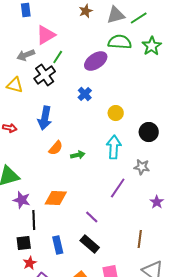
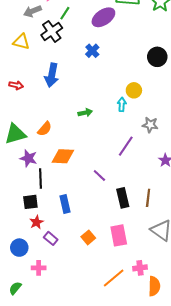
yellow circle: (116, 113) -> (134, 90), moved
black circle: (149, 132) -> (157, 57), moved
cyan arrow: (114, 147) -> (122, 105), size x0.6
orange semicircle: (56, 148) -> (45, 129), moved
black rectangle: (90, 244) -> (123, 198), moved, turned 36

